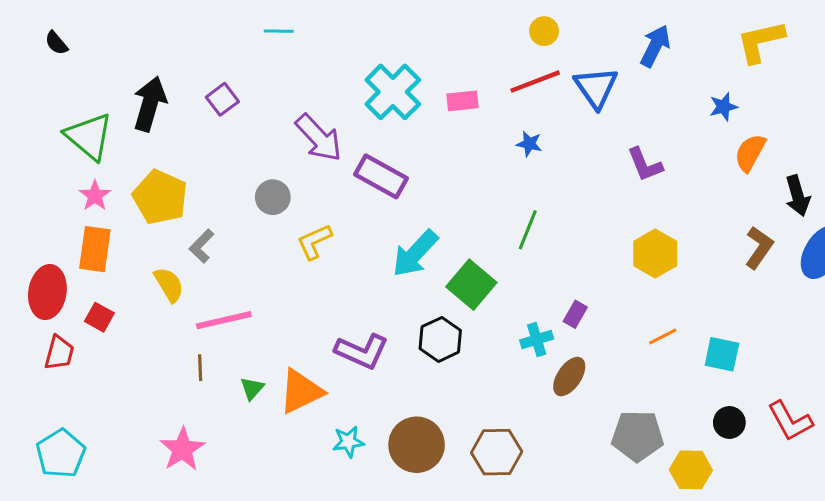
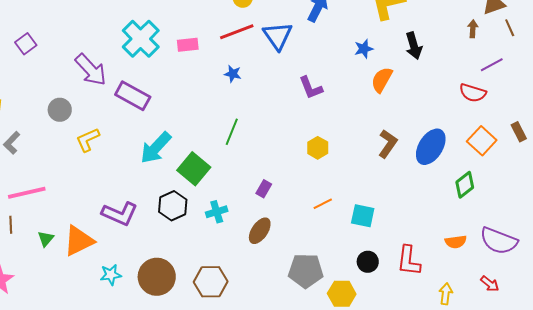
black arrow: (798, 196) -> (414, 46), moved
yellow hexagon: (655, 253) -> (318, 148), size x0.7
cyan cross: (537, 339) -> (217, 212), moved
red L-shape: (790, 421) -> (409, 261), turned 36

